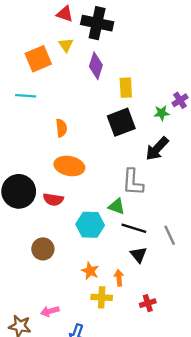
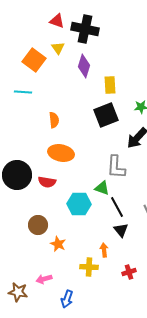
orange square: (38, 59) -> (34, 60), turned -30
black line: (134, 228) -> (117, 207), turned 45
orange star: (90, 271) -> (58, 244), moved

